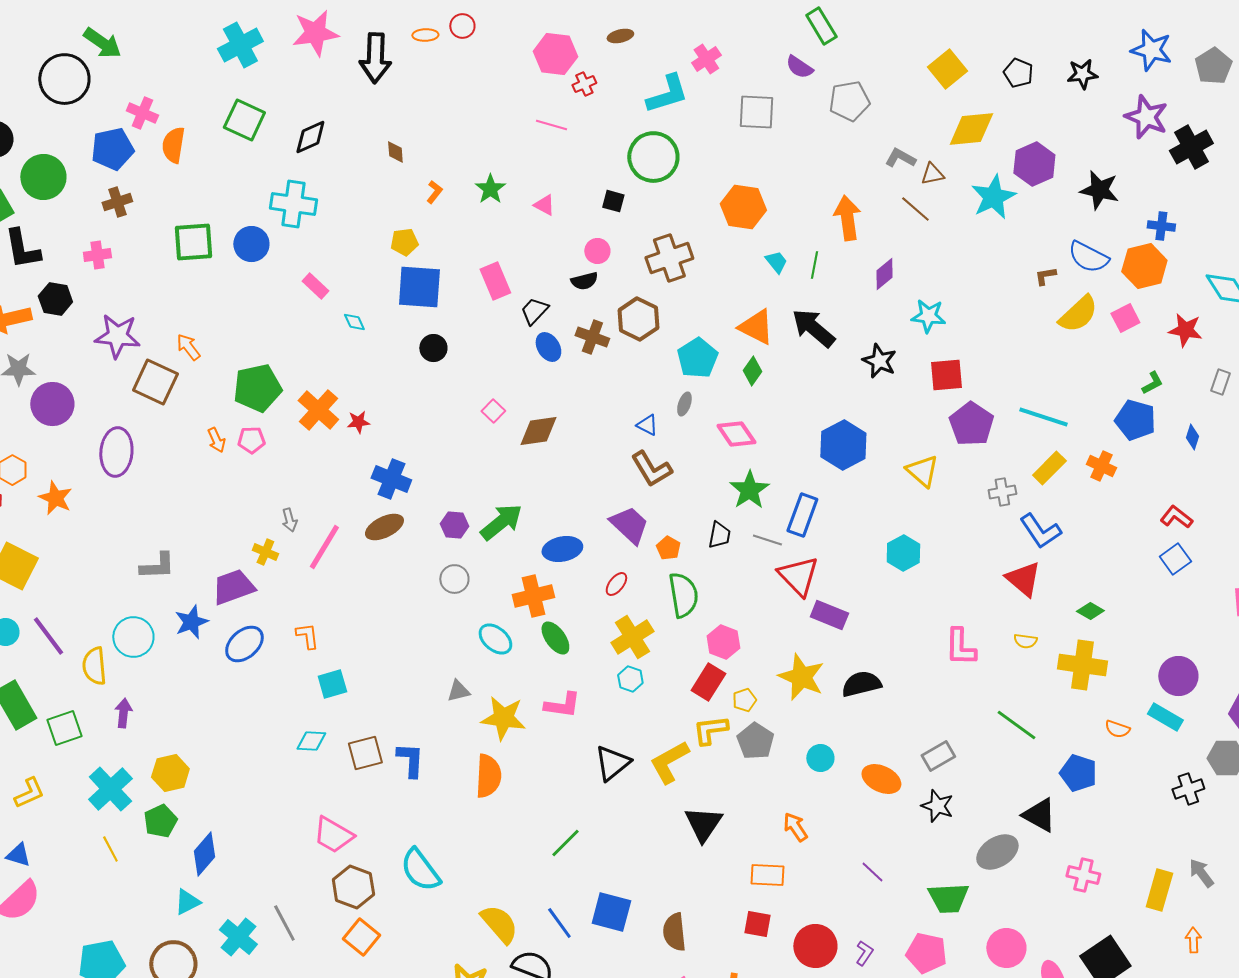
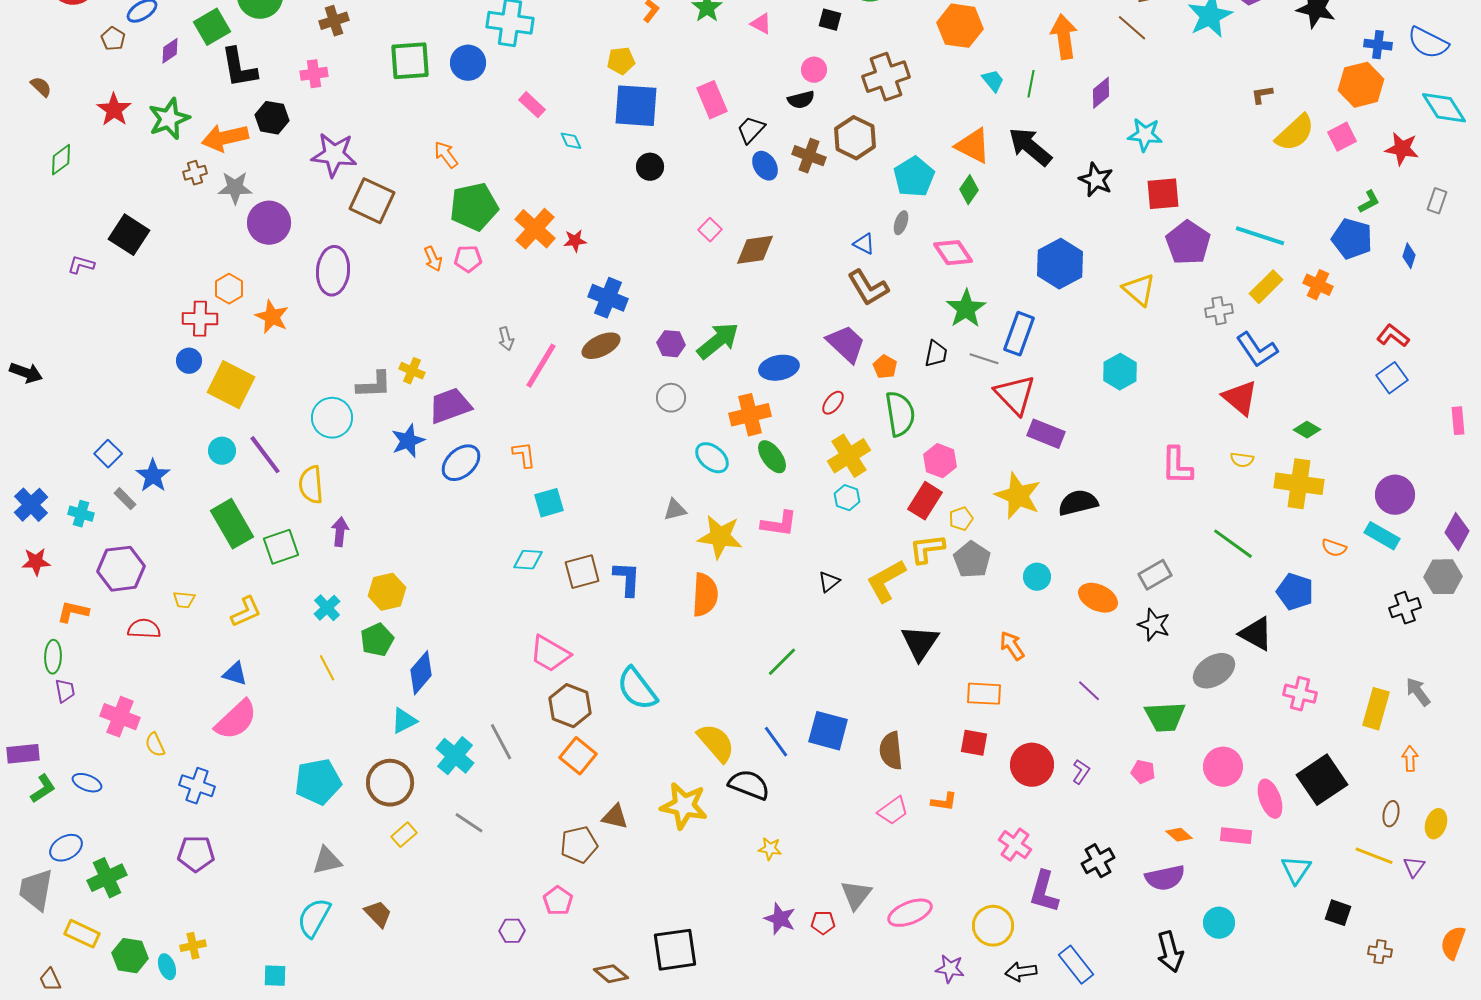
blue semicircle: (1088, 257) -> (1428, 43), moved
orange arrow: (188, 347) -> (446, 155), moved
yellow cross: (265, 552) -> (412, 371), moved
cyan circle: (133, 637) -> (332, 418), moved
black triangle: (612, 763) -> (829, 582), size x0.6
cyan cross: (110, 789) -> (327, 608), size x0.6
pink pentagon: (926, 953) -> (1143, 772), size x0.6

